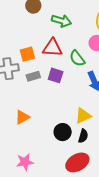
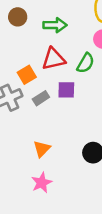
green semicircle: (77, 58) -> (86, 63), turned -96
pink star: (25, 162) -> (42, 183), moved

